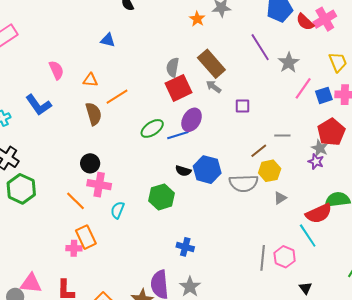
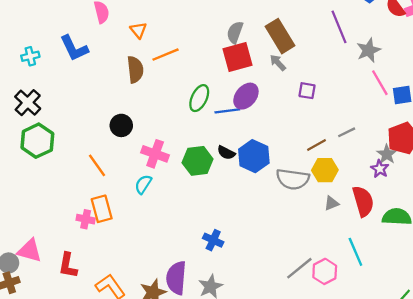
orange triangle: (90, 80) -> (138, 30), turned 35
pink line: (303, 88) -> (380, 83), turned -75
green ellipse: (152, 128) -> (199, 98), turned -40
gray line: (282, 135) -> (347, 132), turned -35
pink cross: (99, 185) -> (155, 154), moved
green hexagon: (162, 197) -> (198, 161), moved
red semicircle: (319, 213) -> (363, 201), moved, turned -92
gray line: (263, 258) -> (299, 268), turned 35

